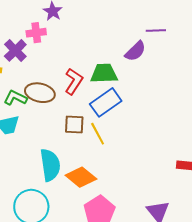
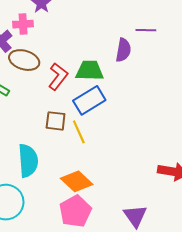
purple semicircle: (135, 51) -> (123, 50), turned -40
brown ellipse: (40, 93) -> (24, 60), moved
orange diamond: (81, 177) -> (77, 181), moved

